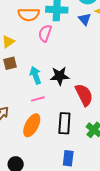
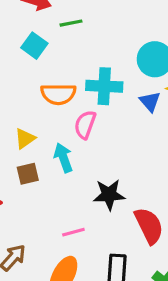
cyan arrow: (35, 75) -> (63, 158), moved

